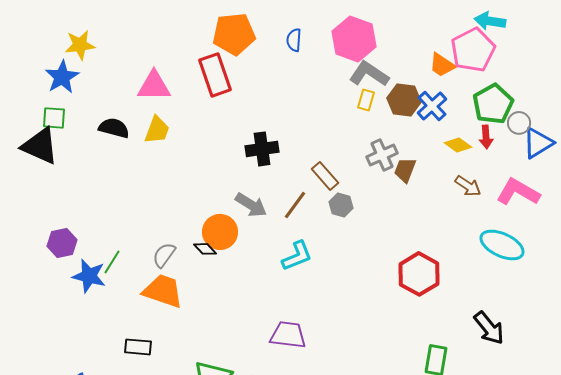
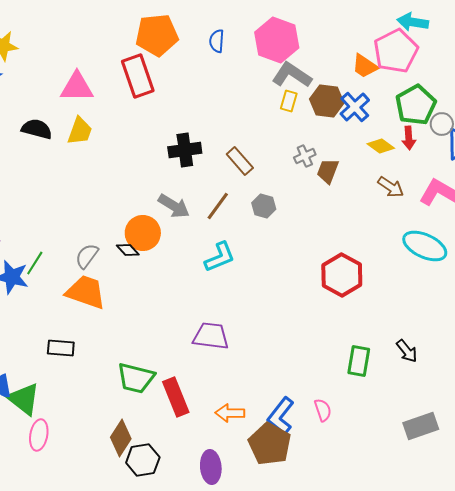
gray cross: (382, 155) -> (305, 156), size x0.7
brown rectangle: (325, 176) -> (240, 161), moved
black arrow: (489, 328) -> (407, 351), moved, size x0.7

